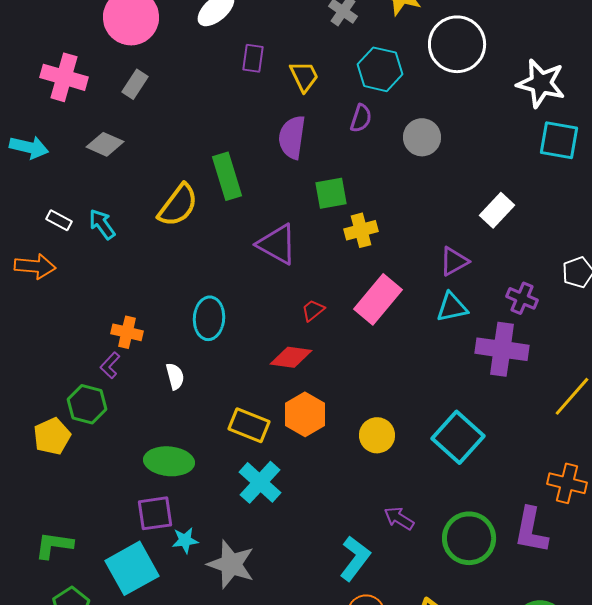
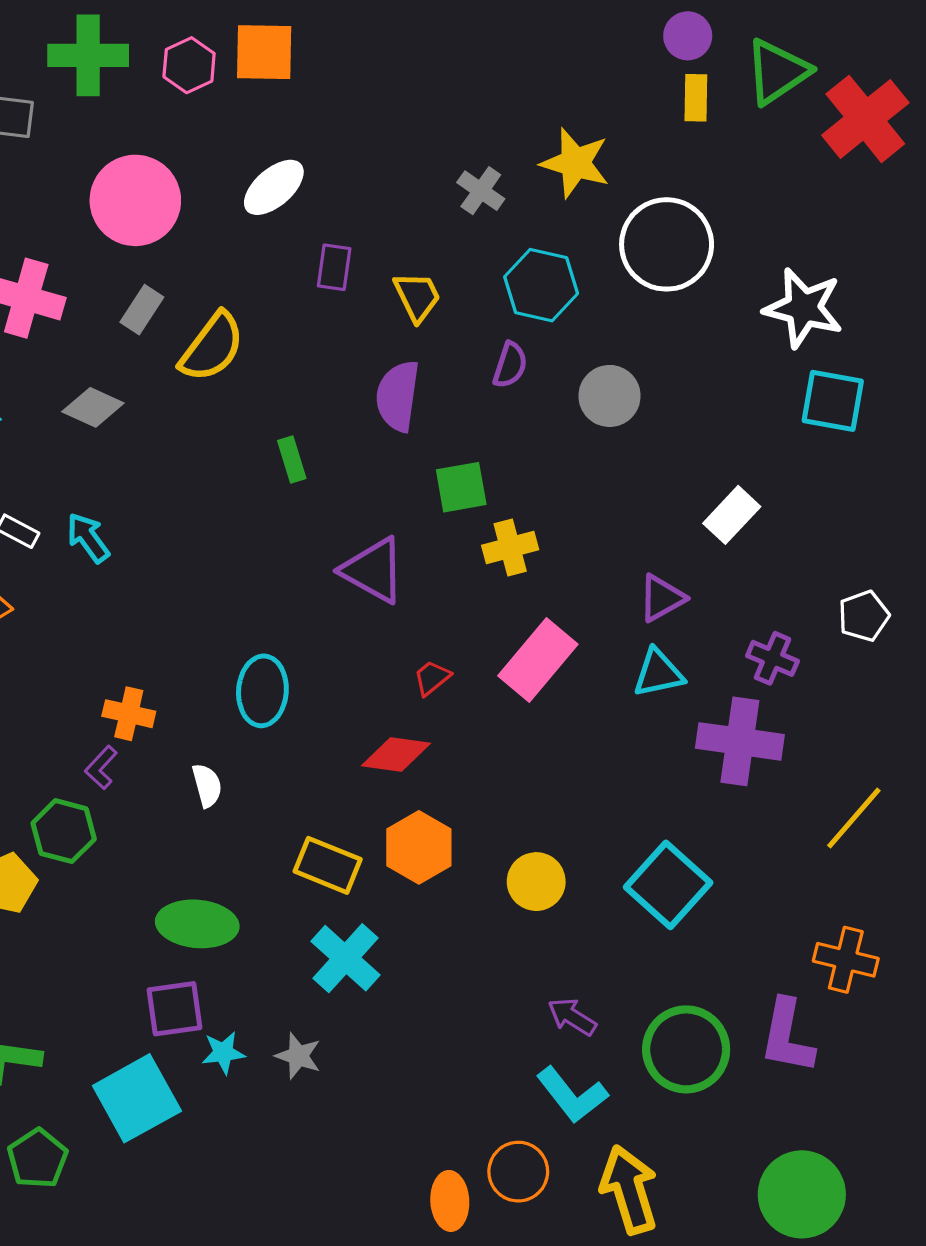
green rectangle: (227, 176) -> (292, 460), size x0.6
yellow semicircle: (178, 205) -> (212, 347), moved
cyan L-shape: (355, 558) -> (572, 1095), moved, turned 105
gray star: (231, 564) -> (298, 1056), moved, size x0.6

